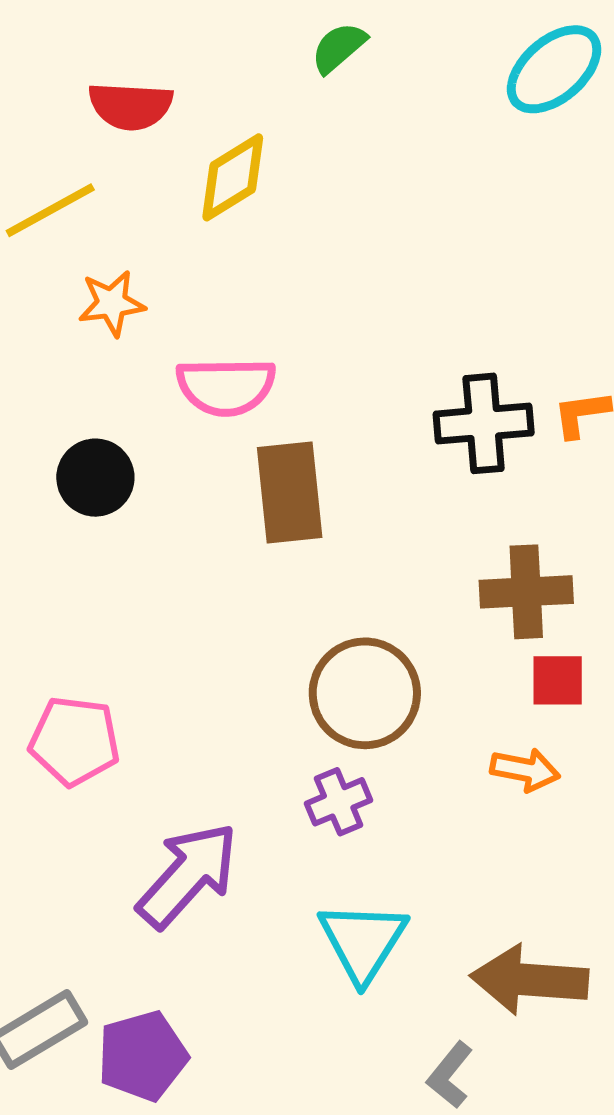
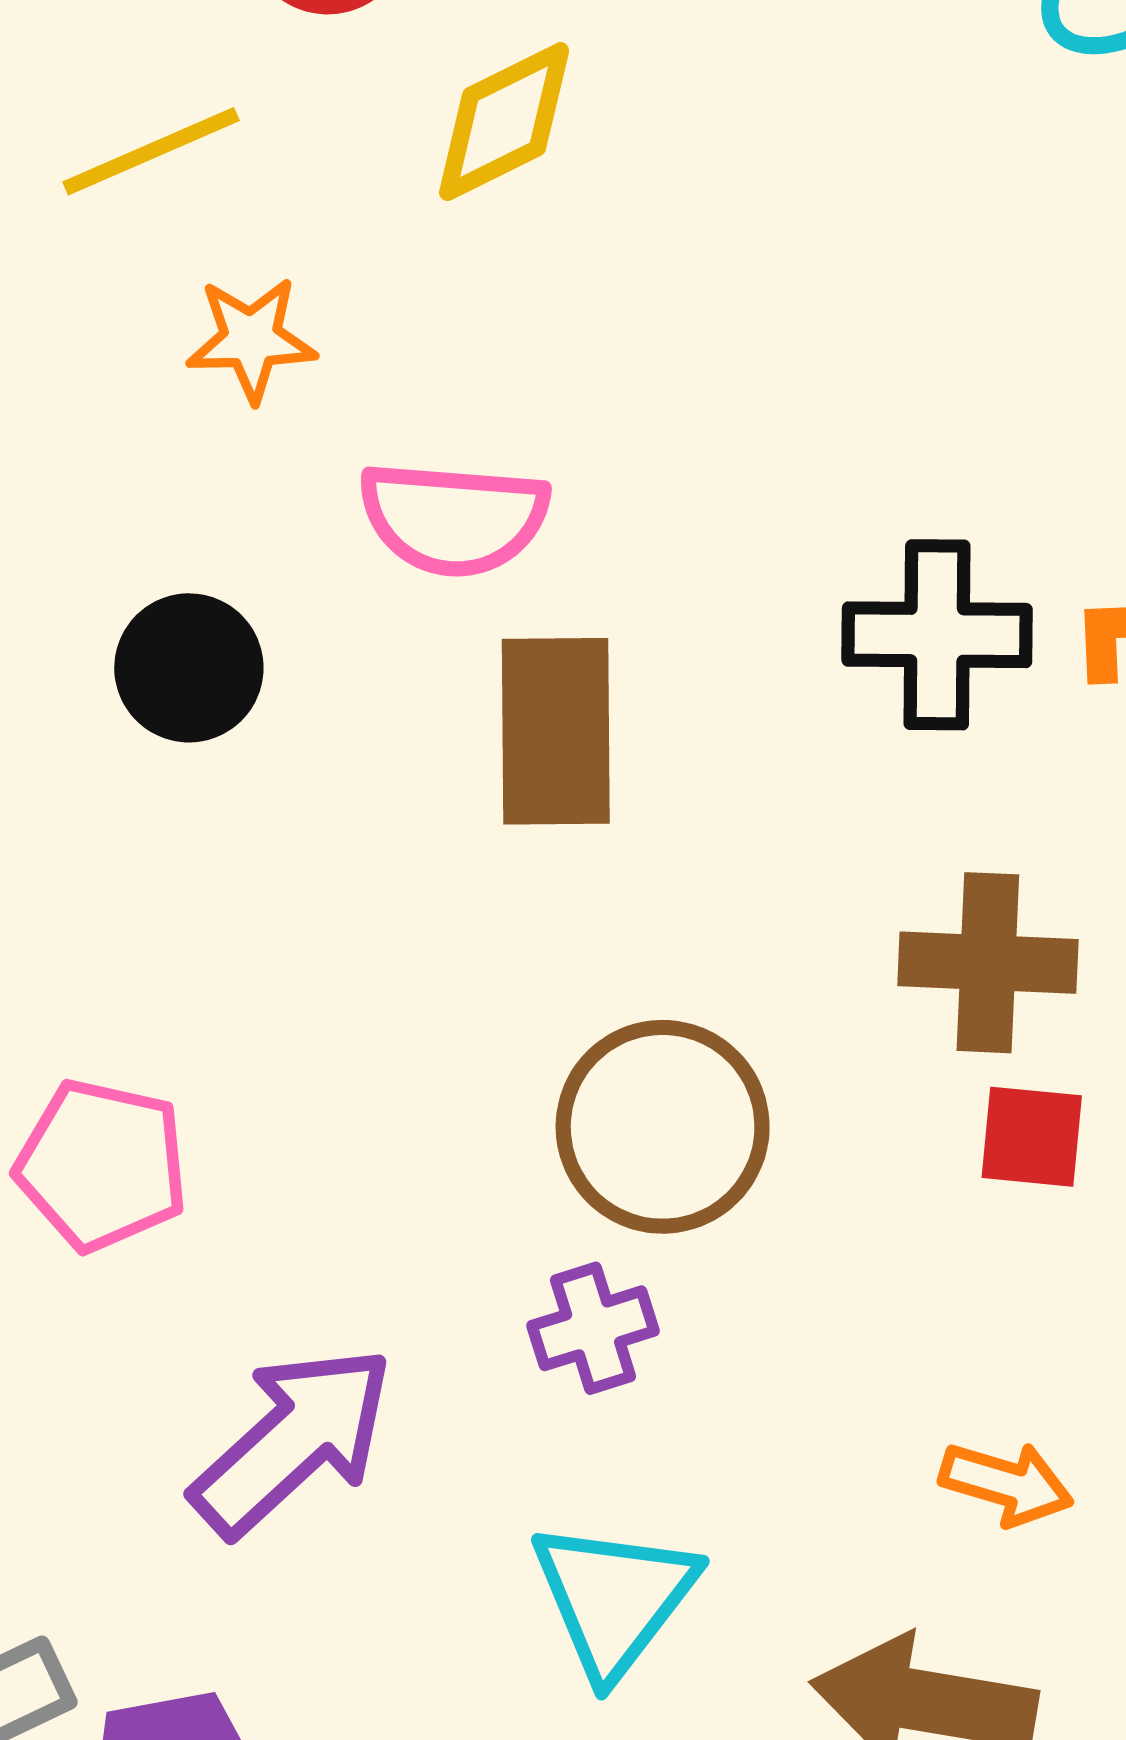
orange arrow: (525, 770) -> (1006, 1483), moved

